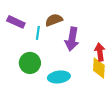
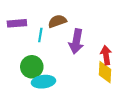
purple rectangle: (16, 22) -> (17, 23), turned -30
cyan ellipse: (59, 77) -> (43, 82), moved

